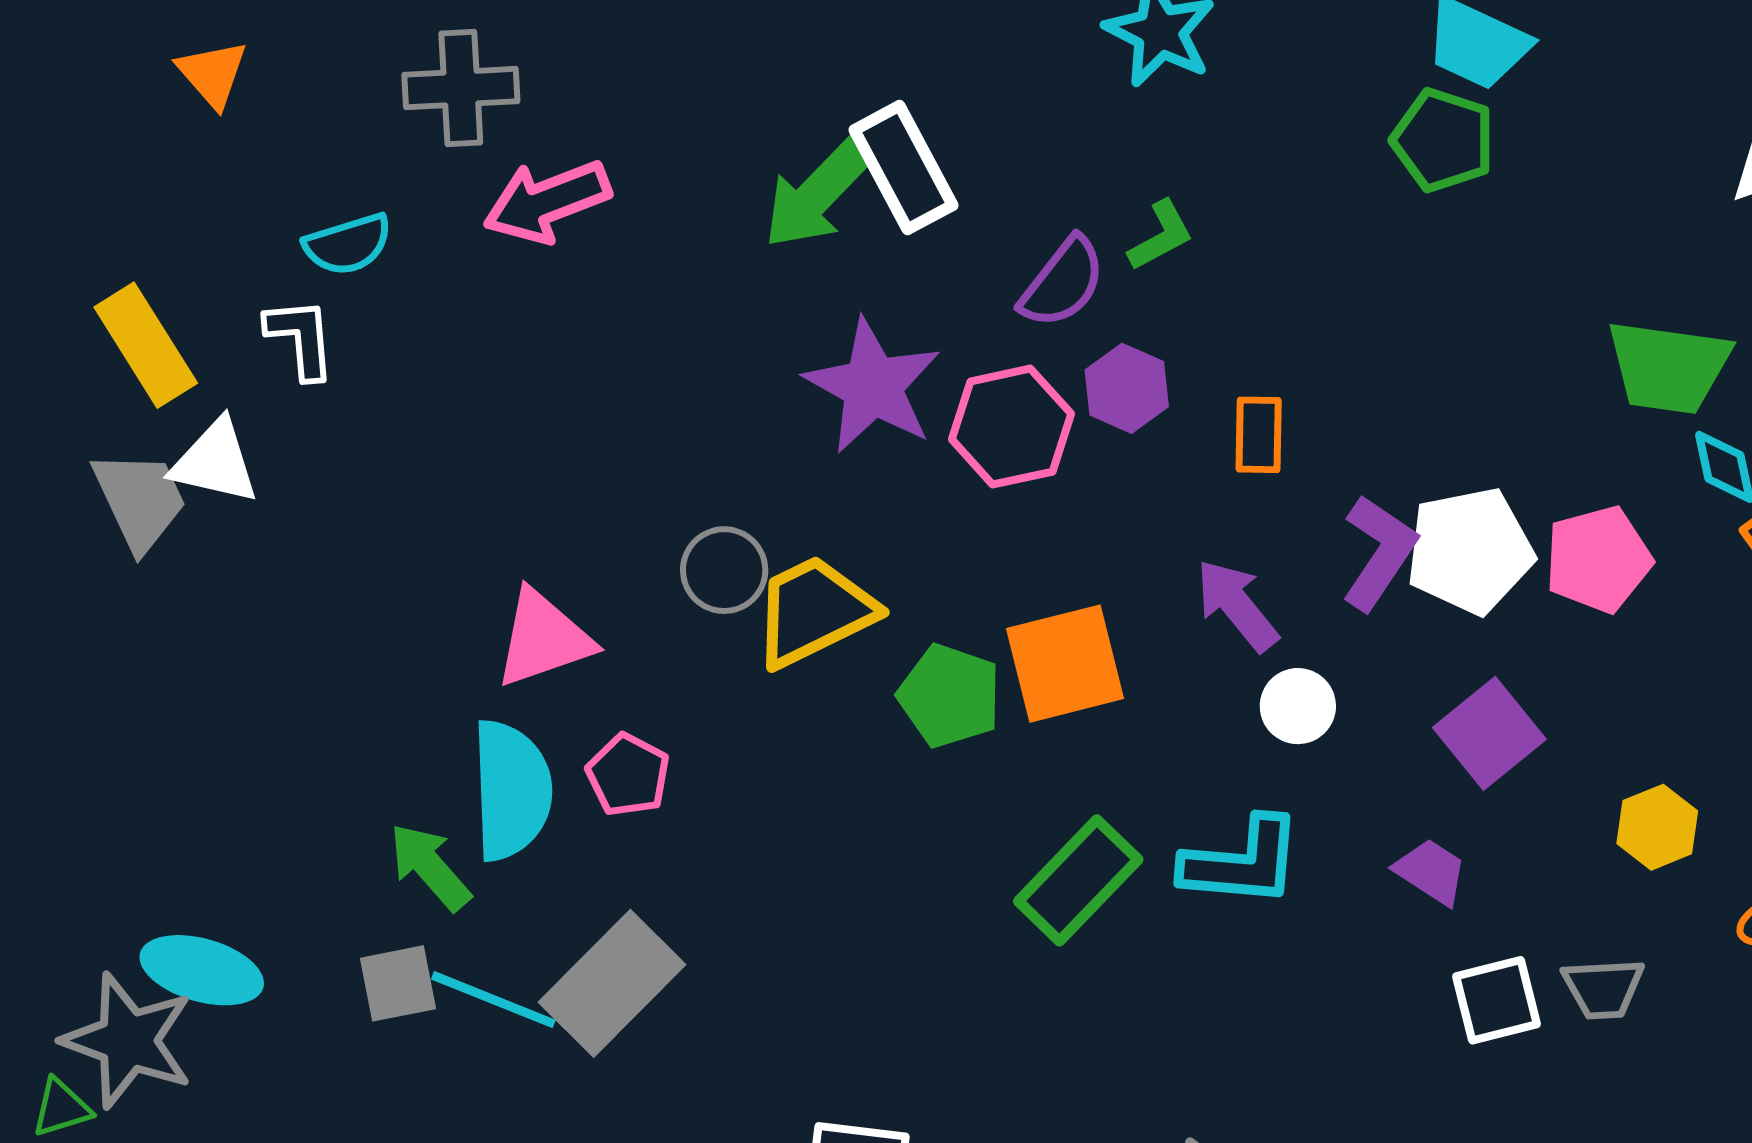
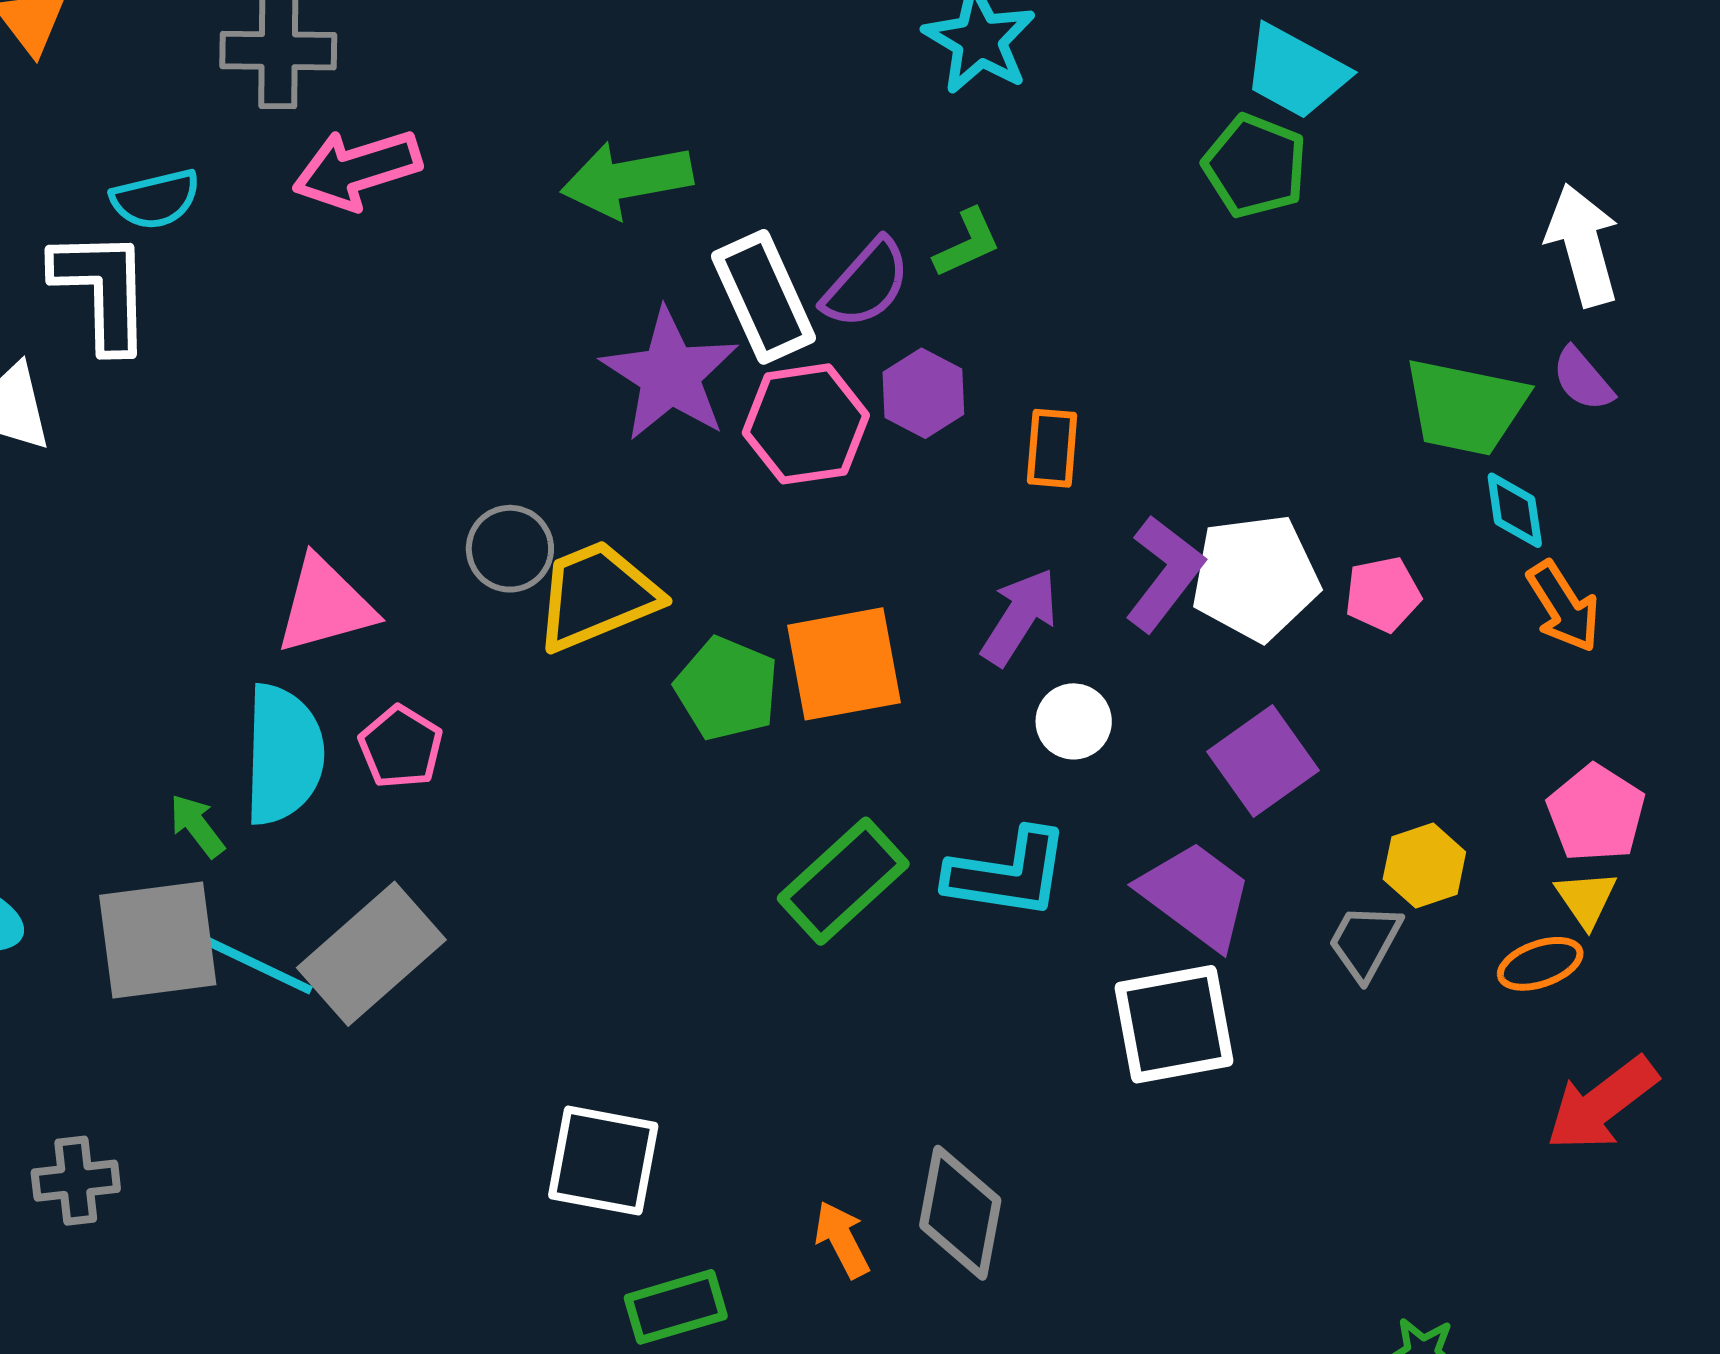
white rectangle: (903, 168) -> (764, 297), moved
green arrow: (817, 194) -> (627, 180), turned 32
white L-shape: (301, 338) -> (102, 290), size x1.5
pink pentagon: (1598, 559) -> (1383, 594), size x0.7
purple arrow: (1237, 605) -> (1019, 617), turned 68
green arrow: (430, 867) -> (197, 826), size x0.7
purple trapezoid: (1431, 872) -> (1196, 895), size x1.6
gray square: (398, 983) -> (158, 940), size x1.6
gray trapezoid: (1603, 988) -> (1365, 942), moved, turned 118
white square: (1497, 1000) -> (1174, 1024), moved, size x1.4

